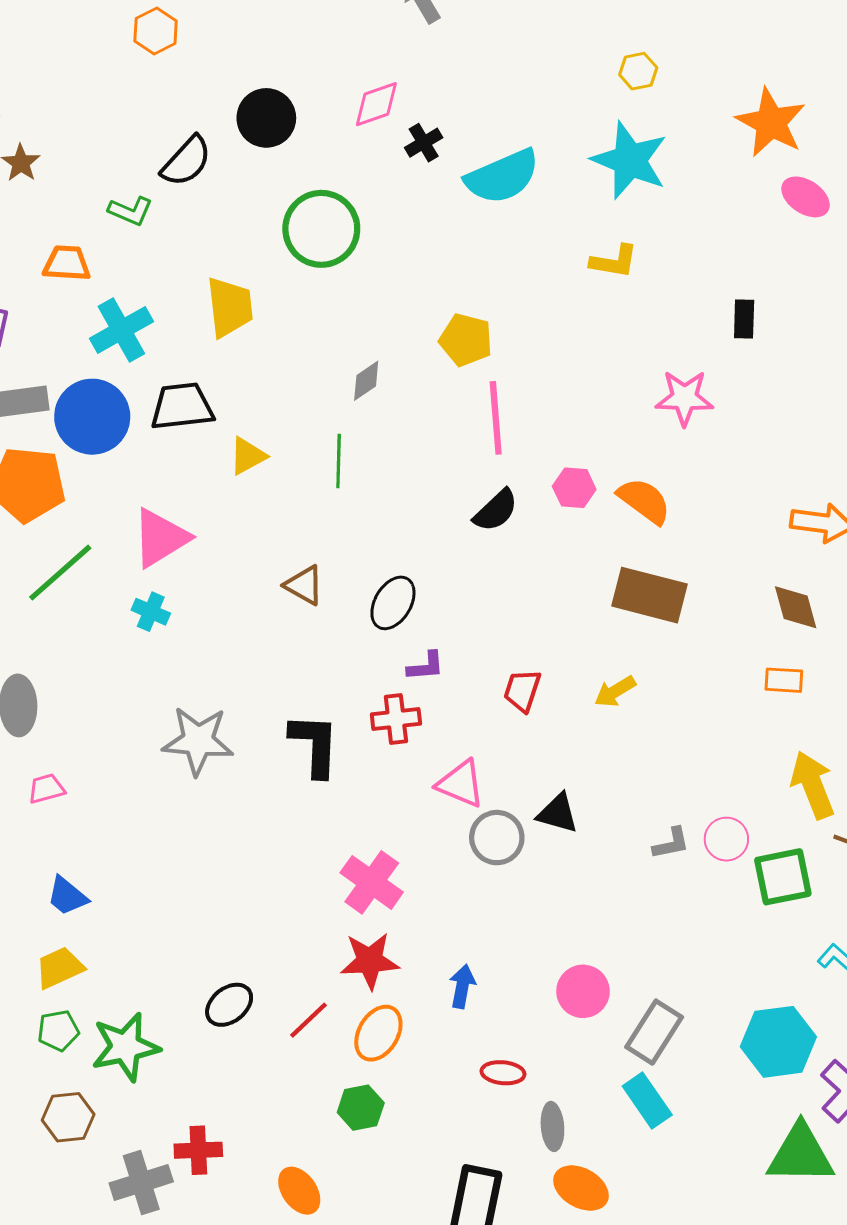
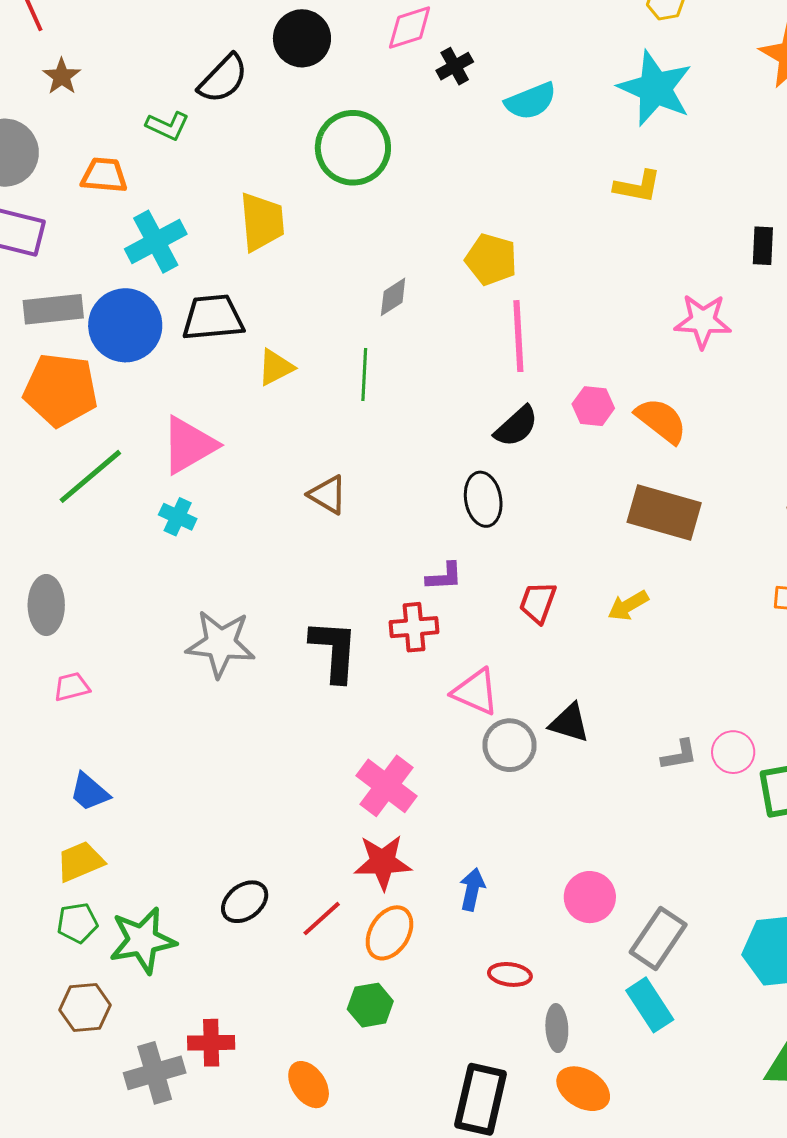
cyan semicircle: (502, 177) -> (531, 101), size x0.7
black ellipse: (393, 603) -> (483, 499), moved, turned -42

